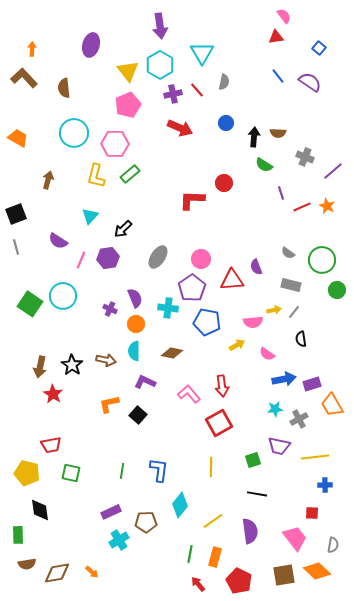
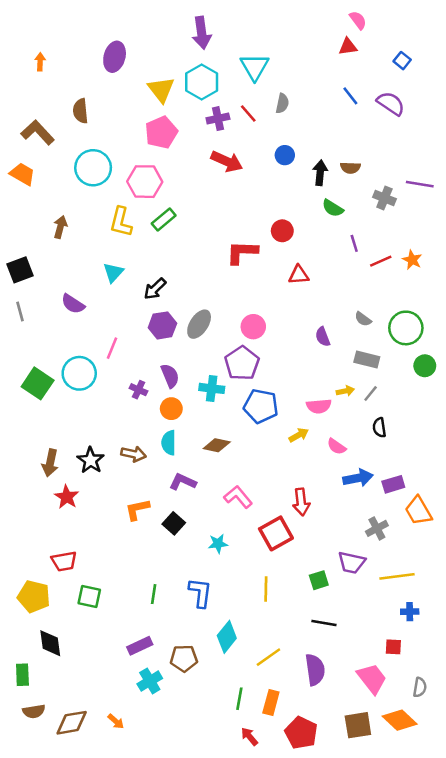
brown L-shape: (24, 78) -> (38, 132), moved
purple line: (333, 171) -> (420, 184), moved, turned 50
purple hexagon: (108, 258) -> (162, 325), moved
pink line: (81, 260) -> (112, 348), moved
red triangle: (232, 280) -> (299, 275), moved, size x0.7
red arrow: (222, 386) -> (301, 502), moved
cyan star: (275, 409) -> (218, 544), moved

